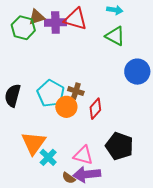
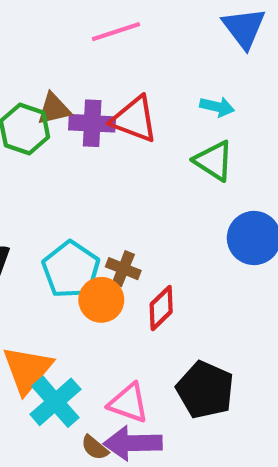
cyan cross: (48, 157) -> (55, 402), size x1.4

